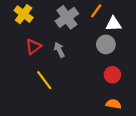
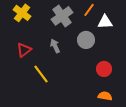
gray circle: (106, 44) -> (86, 40), moved
red triangle: (33, 47) -> (24, 50), moved

